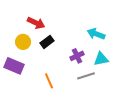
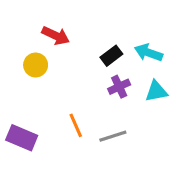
black rectangle: (47, 42) -> (111, 56), moved
purple rectangle: (14, 66) -> (22, 138), moved
gray line: (86, 76) -> (113, 136), moved

